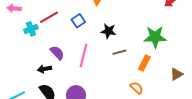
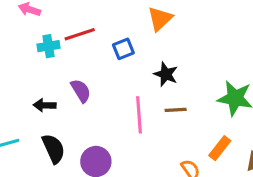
pink line: (83, 55) -> (139, 115), moved, turned -30
orange rectangle: (144, 63) -> (220, 148), moved
black arrow: (45, 69) -> (45, 105), moved

